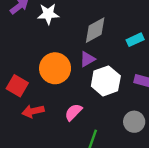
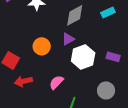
cyan rectangle: (135, 40) -> (108, 12), moved
orange circle: (55, 68) -> (42, 46), size x0.7

